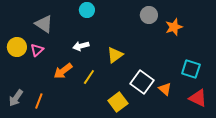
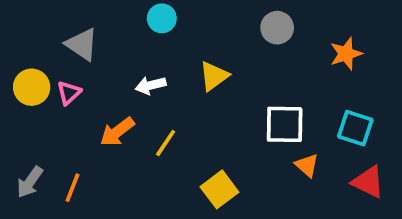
orange star: (174, 27) -> (346, 54), moved
yellow triangle: (115, 55) -> (214, 76), moved
white square: (142, 82) -> (285, 124), moved, turned -35

